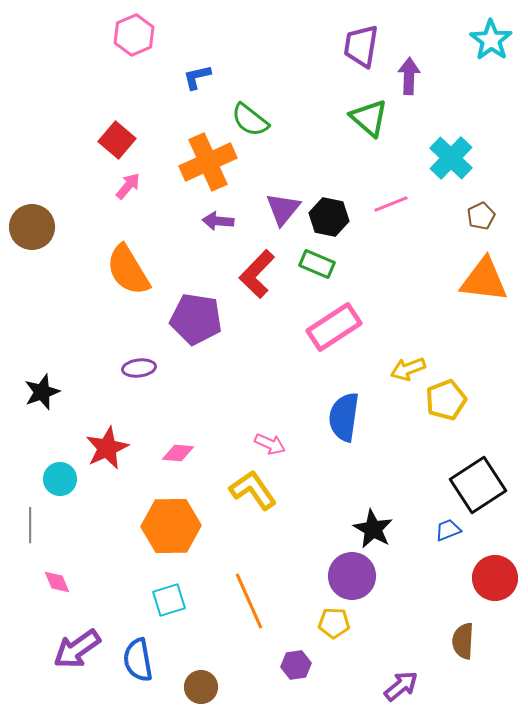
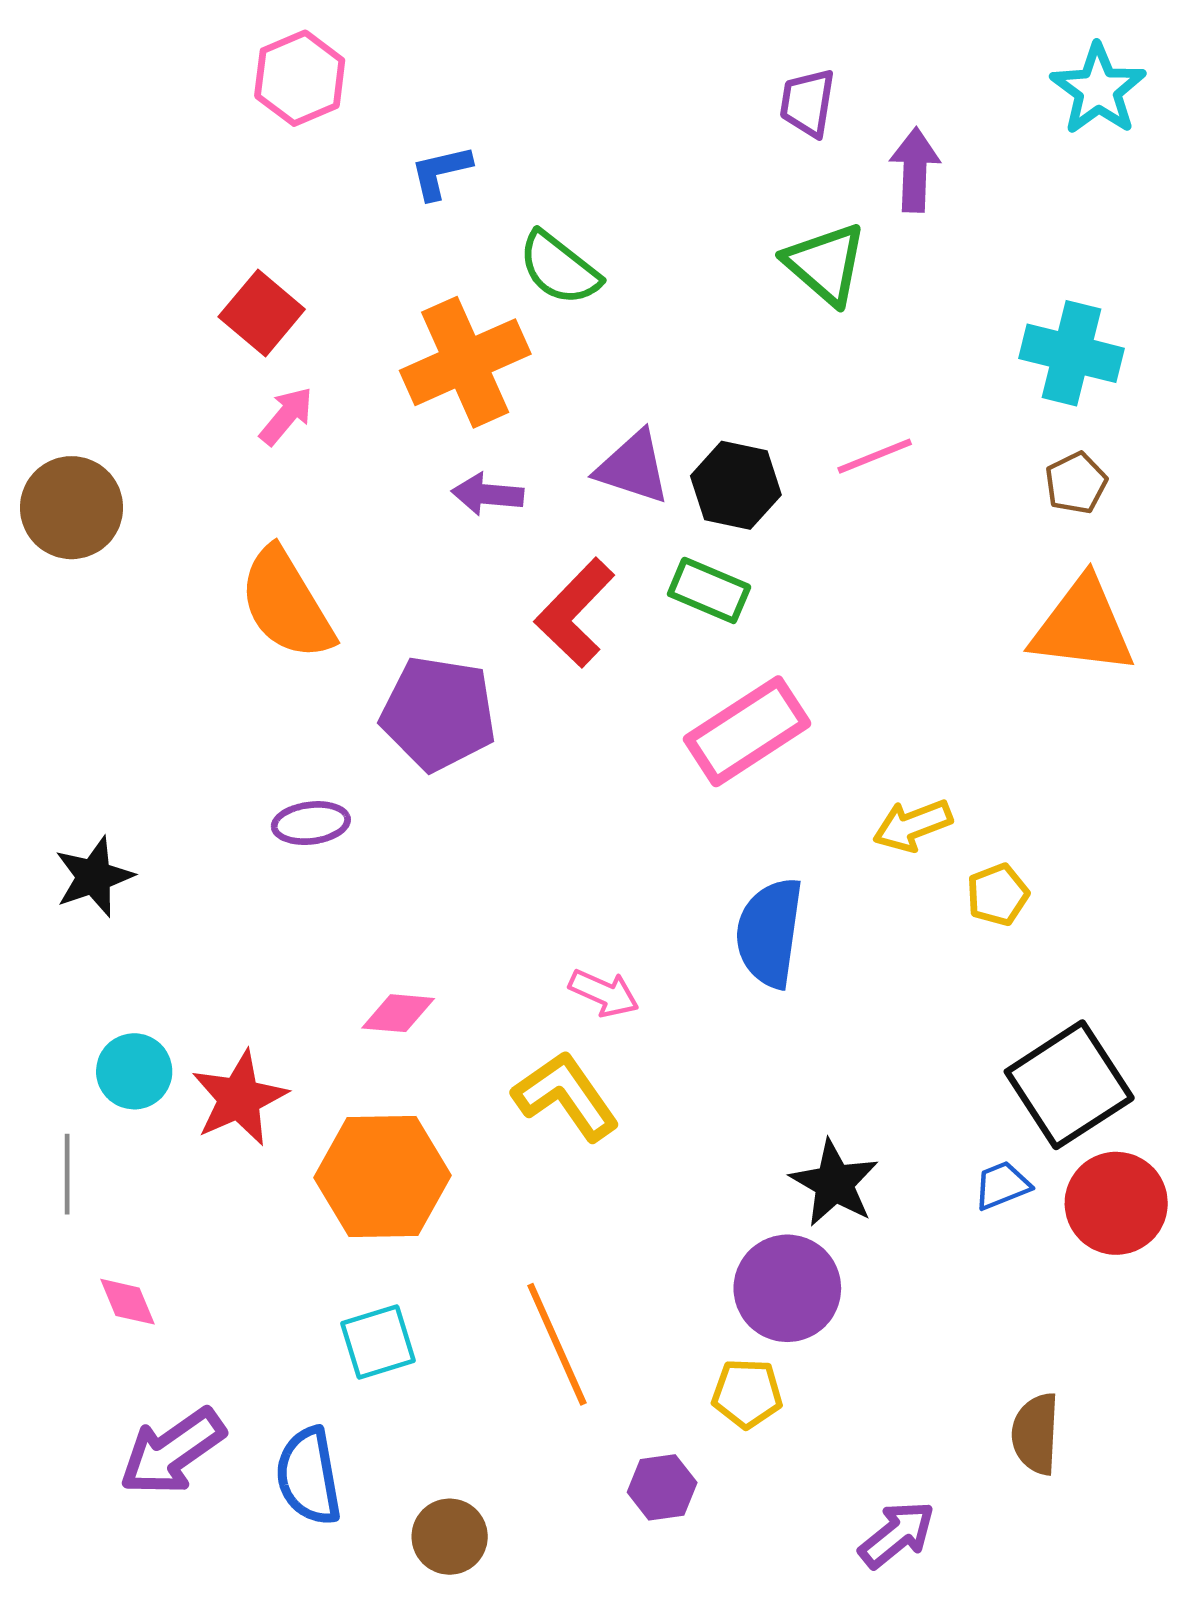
purple trapezoid: (361, 46) -> (807, 103), size x0.7
cyan cross: (451, 158) -> (1071, 353), moved, turned -30
purple triangle: (283, 209) -> (633, 467), turned -51
yellow pentagon: (446, 400) -> (998, 895), size x0.7
red star: (107, 448) -> (239, 1098), moved
red circle: (495, 578) -> (1116, 1203), moved

